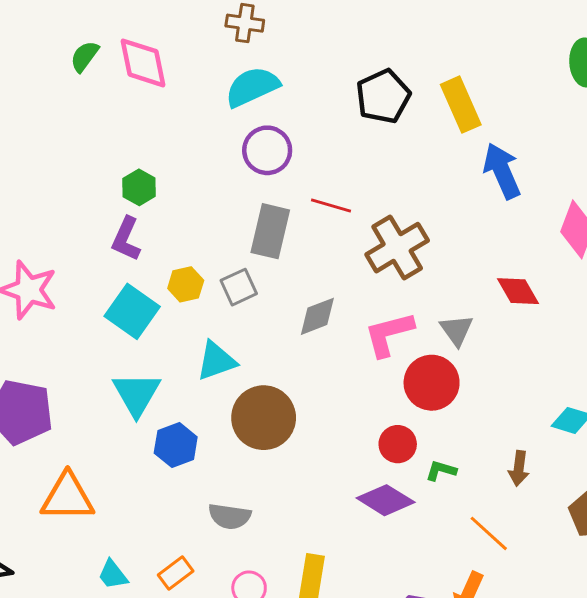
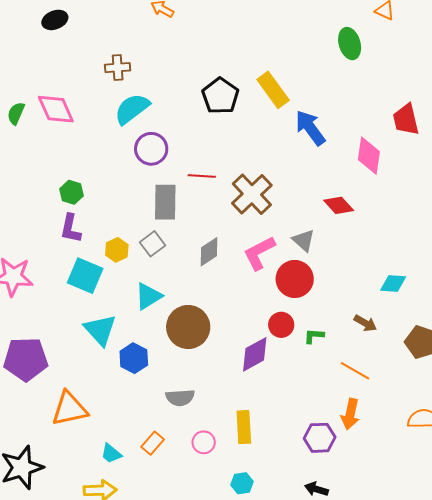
brown arrow: (519, 468) -> (365, 323), turned -55
purple diamond: (386, 500) -> (255, 354), moved, turned -48

